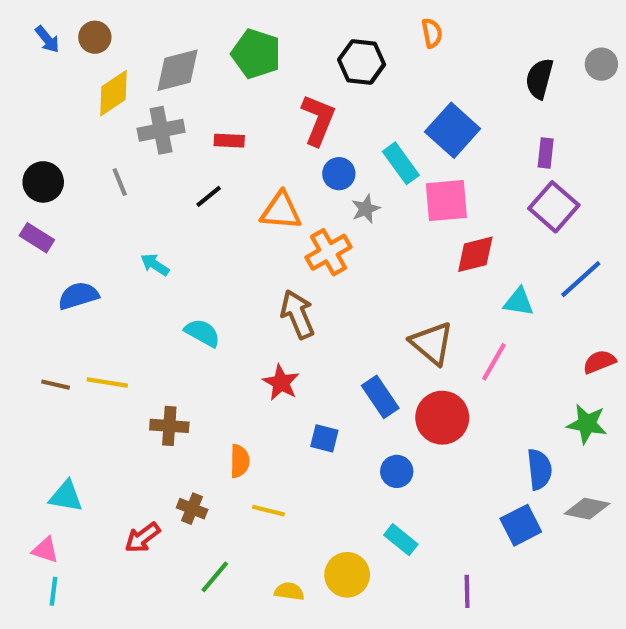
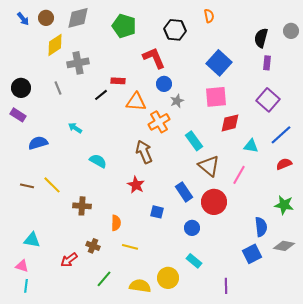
gray diamond: (178, 70) -> (78, 18), moved
red L-shape: (318, 120) -> (154, 58), turned -45
red rectangle: (229, 141) -> (118, 81), moved
purple rectangle: (546, 153) -> (267, 63), moved
cyan rectangle: (401, 163) -> (194, 141), moved
red semicircle: (599, 362) -> (284, 164), moved
yellow line: (107, 383) -> (52, 185), turned 36
yellow semicircle: (289, 591) -> (140, 286), size x1.5

